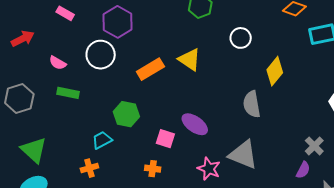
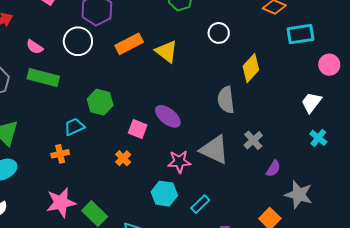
orange rectangle: (150, 69) -> (129, 44), moved
green rectangle: (68, 93) -> (43, 78), size x1.4
gray cross: (314, 146) -> (253, 140), moved
orange cross: (153, 169) -> (123, 158), turned 35
pink star: (209, 169) -> (179, 162), turned -30

